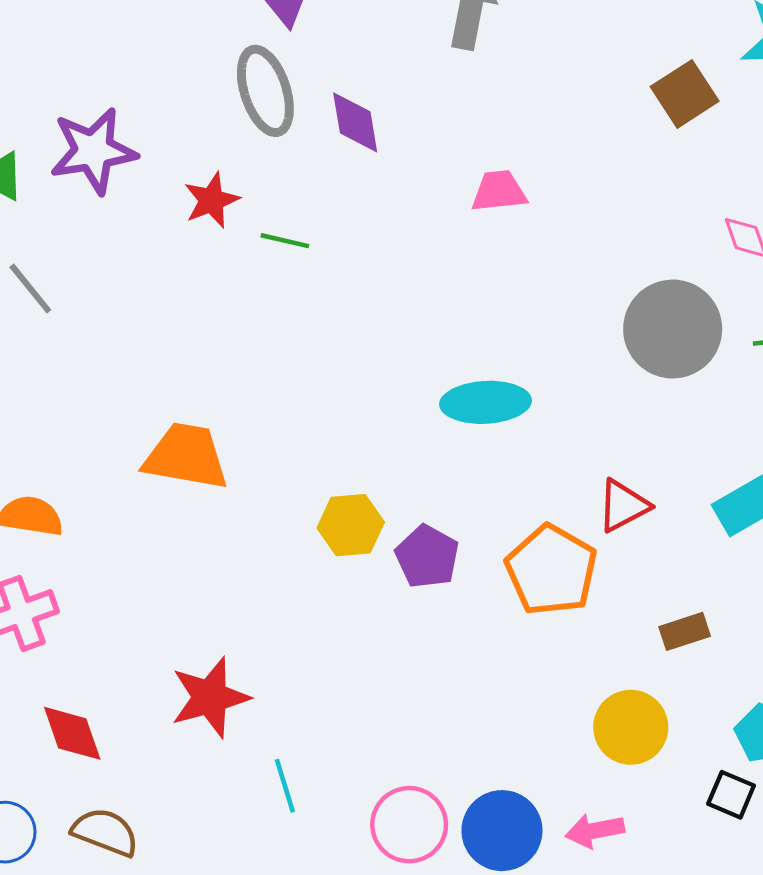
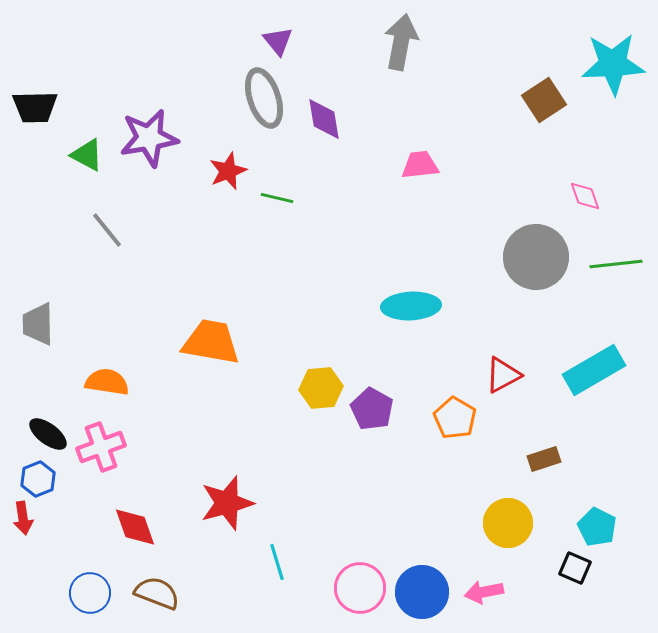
orange pentagon: (551, 570) -> (455, 418), size x0.7

